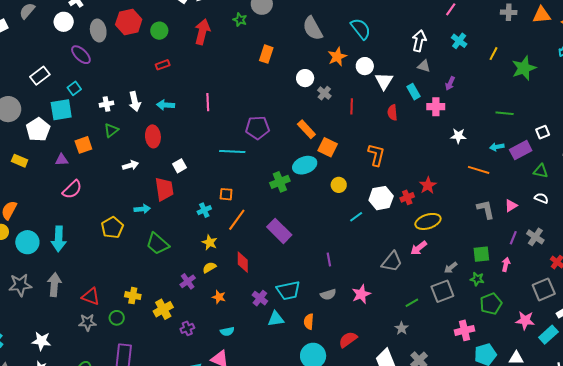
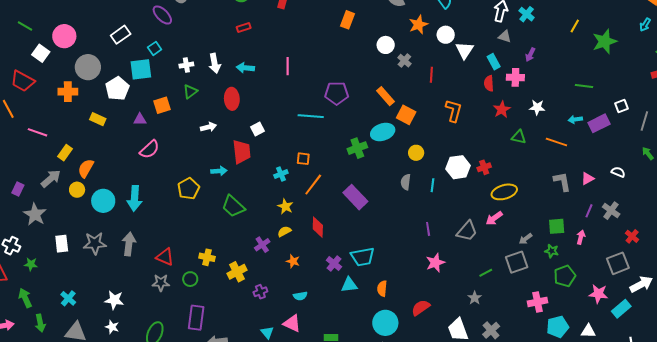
cyan cross: (459, 41) -> (527, 14), moved
red semicircle: (392, 113) -> (489, 83), moved
orange L-shape: (376, 155) -> (454, 111), moved
green triangle: (541, 171) -> (519, 137), moved
red star: (428, 185) -> (502, 109), moved
cyan line: (356, 217) -> (433, 185), turned -48
purple line: (329, 259) -> (428, 229), moved
gray semicircle: (328, 294) -> (406, 182), moved, turned 112

